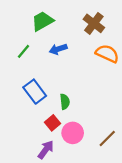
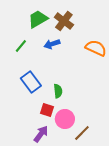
brown cross: (94, 23) -> (64, 21), moved
red square: (53, 123) -> (47, 110), turned -32
brown line: (107, 138) -> (82, 133), moved

